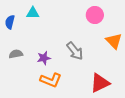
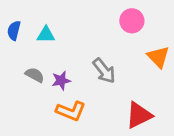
cyan triangle: (33, 13) -> (46, 35), moved
gray semicircle: (16, 54) -> (35, 75), moved, turned 40

